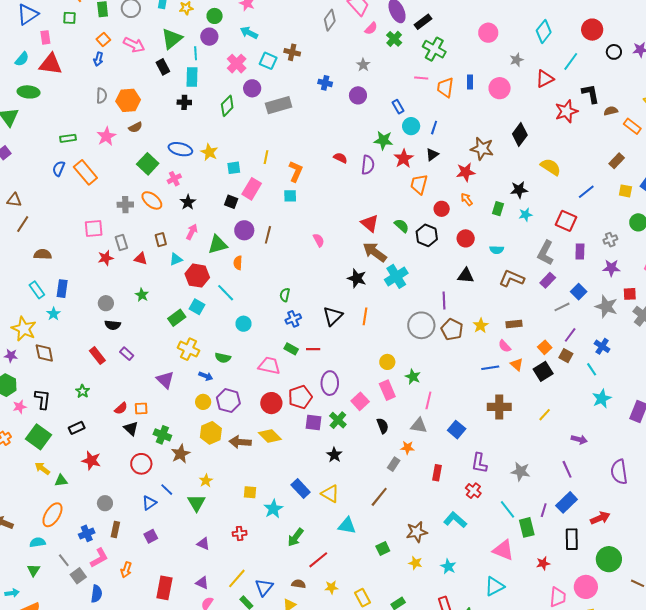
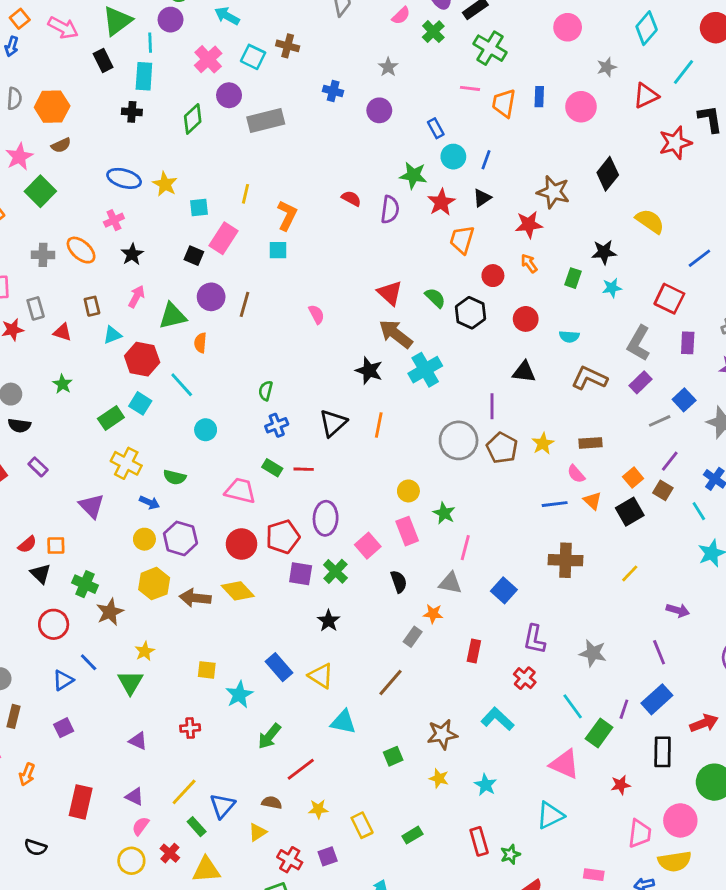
green square: (148, 164) -> (40, 191), moved
green rectangle: (527, 527) -> (599, 733), turned 48

